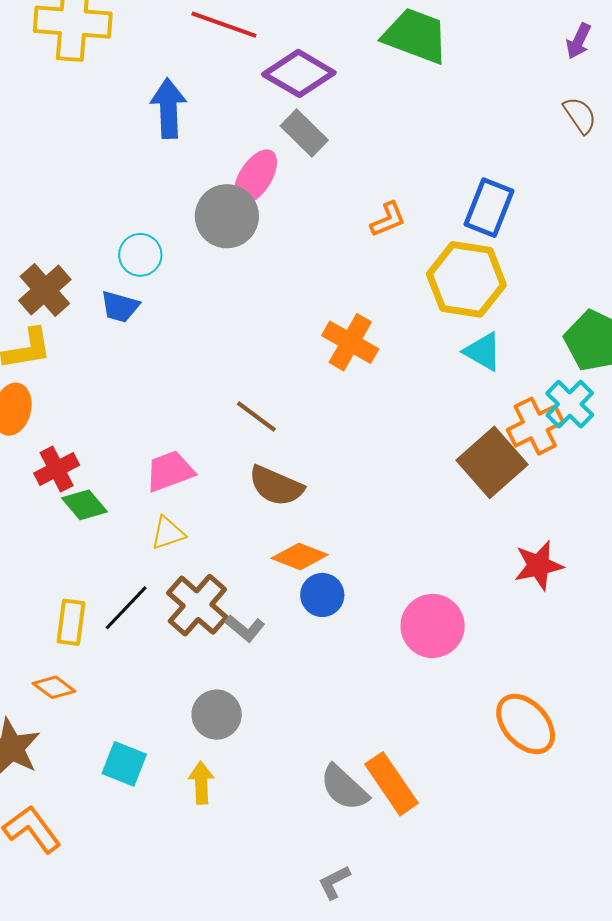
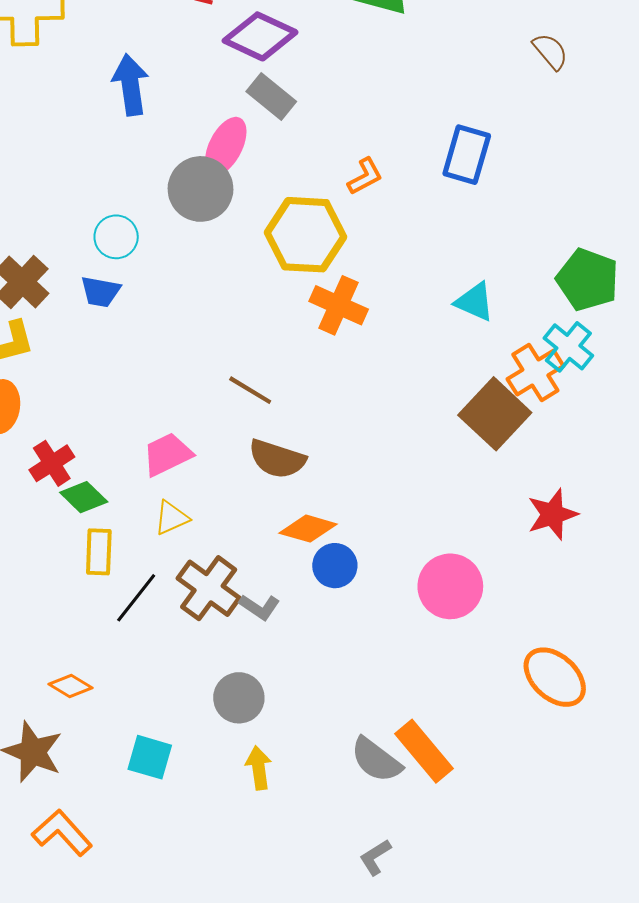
yellow hexagon: (466, 279) -> (305, 235), moved
yellow rectangle: (71, 622) -> (99, 552), moved
yellow arrow: (201, 783) -> (259, 768), moved

